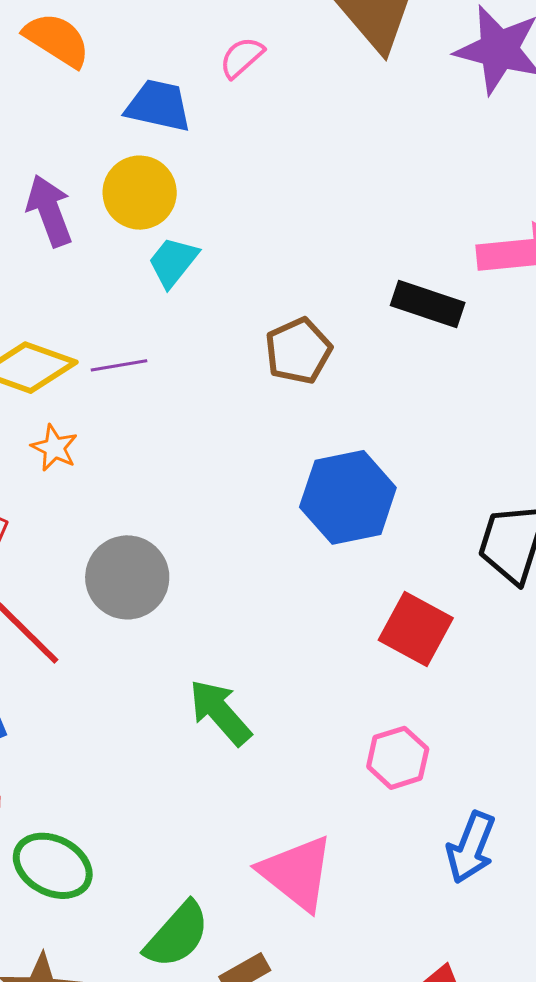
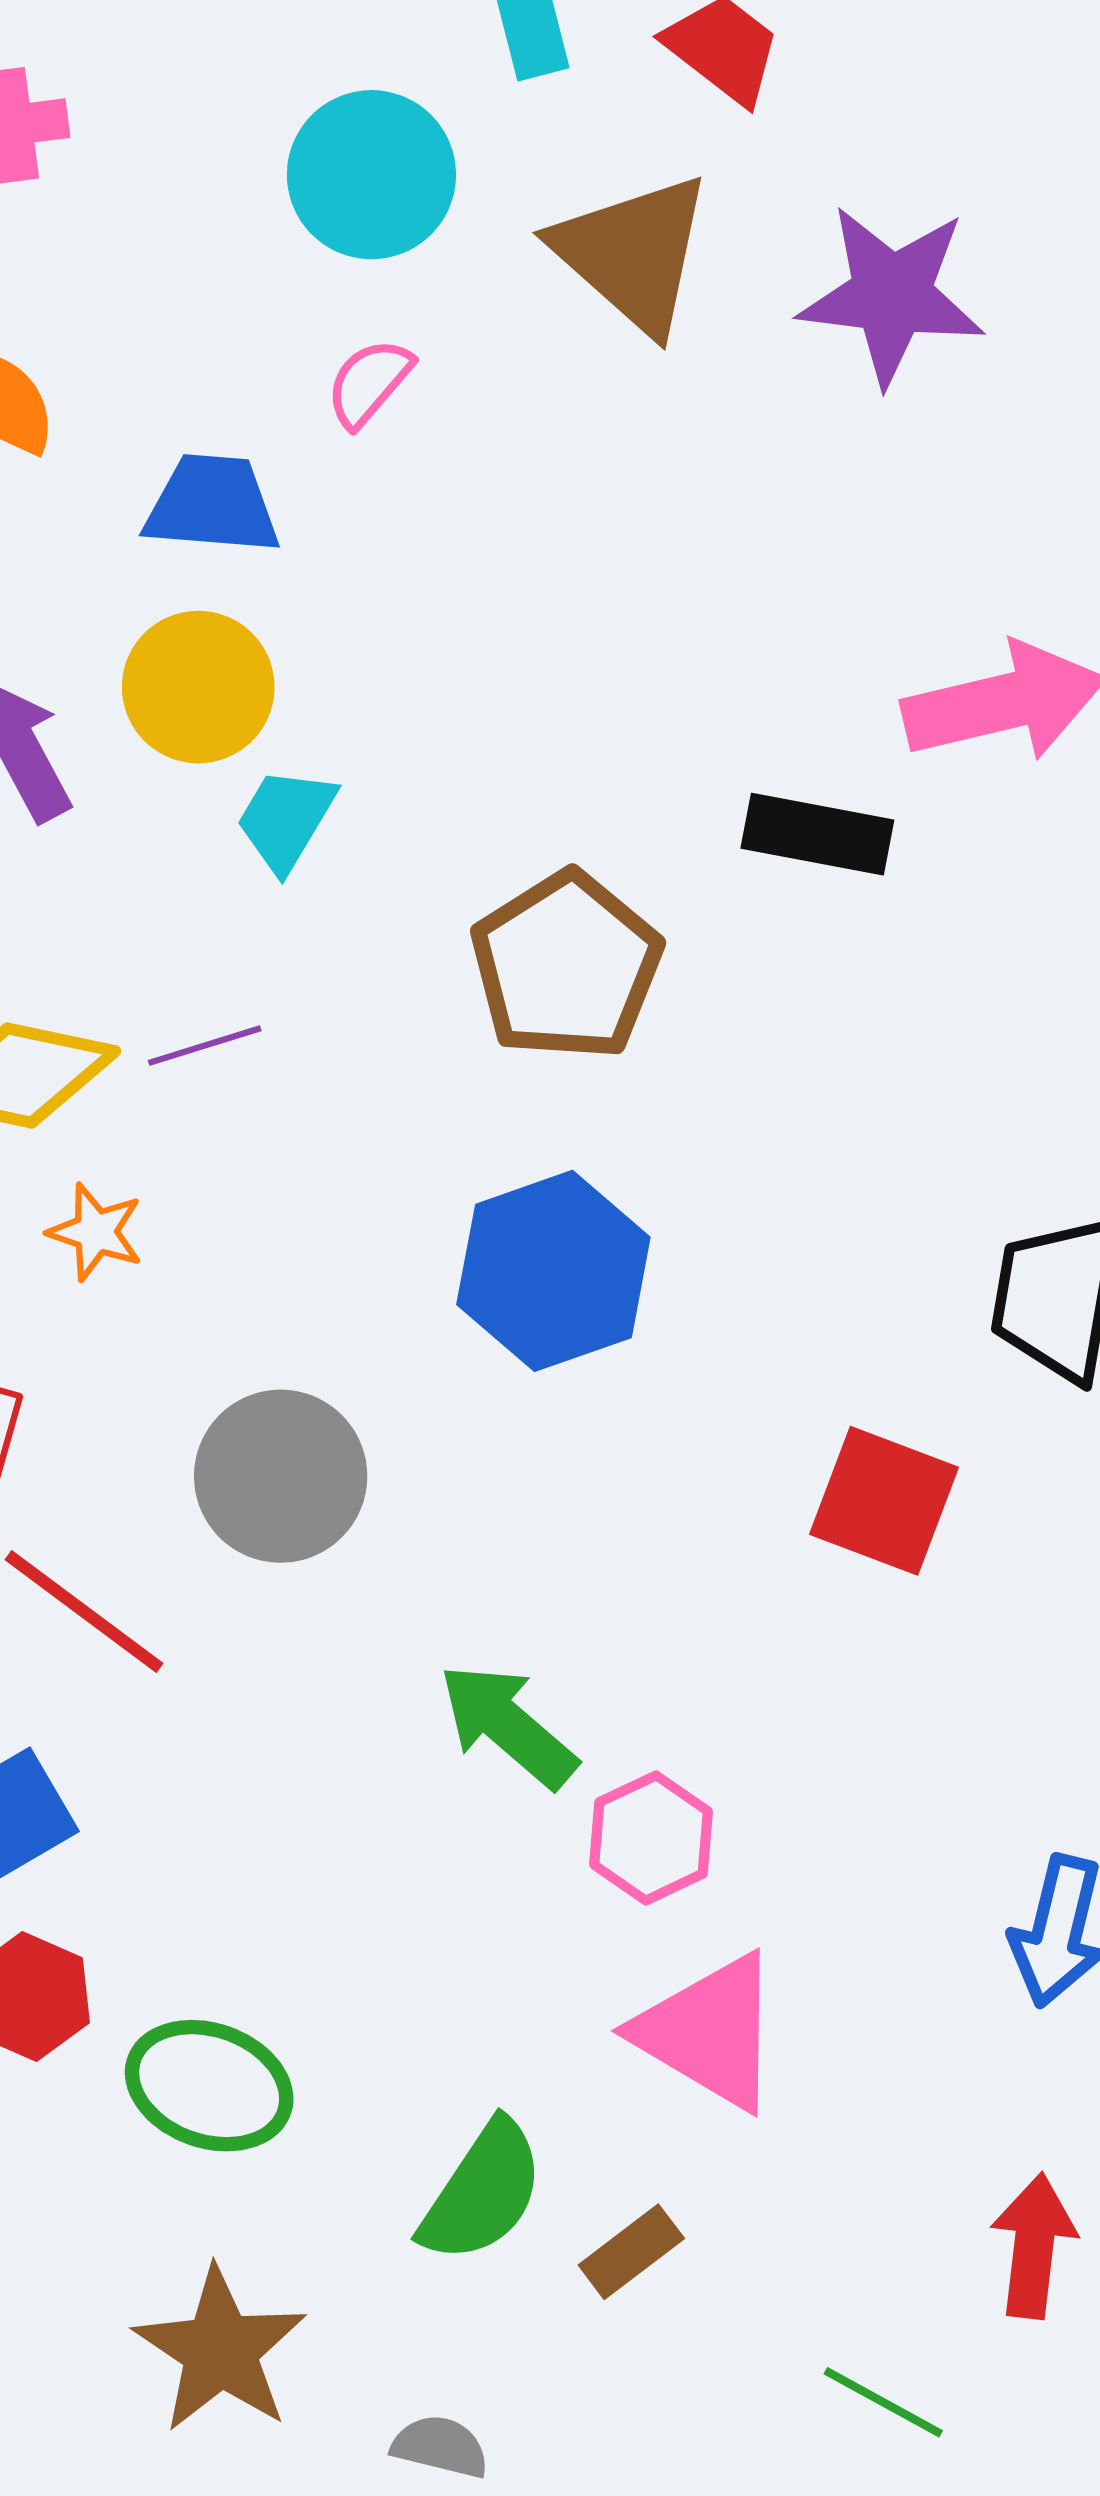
brown pentagon: (298, 351) -> (566, 966), size x1.4
blue hexagon: (348, 497) -> (553, 1271), moved
pink hexagon: (398, 758) -> (651, 1838), moved

